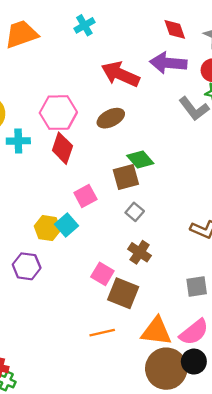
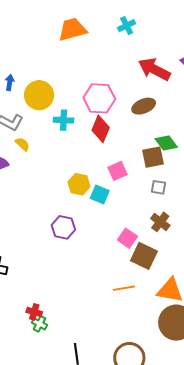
gray square: (135, 212) -> (158, 187), turned -35
cyan square: (67, 225) -> (100, 194), turned -30
yellow hexagon: (47, 228) -> (79, 184), moved

